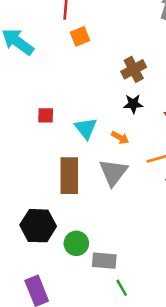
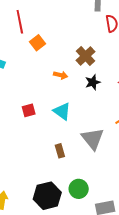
orange arrow: (120, 138) -> (61, 75), moved
brown rectangle: (69, 176) -> (60, 151), size x0.5
green circle: (76, 243) -> (79, 189), moved

